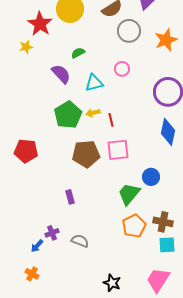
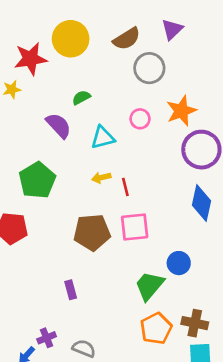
red star: (40, 24) -> (31, 59), turned 30
orange star: (166, 40) -> (181, 111), moved
green pentagon: (68, 115) -> (37, 180), moved

